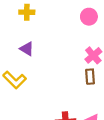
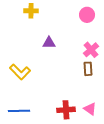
purple triangle: (27, 49) -> (49, 43), moved, turned -32

